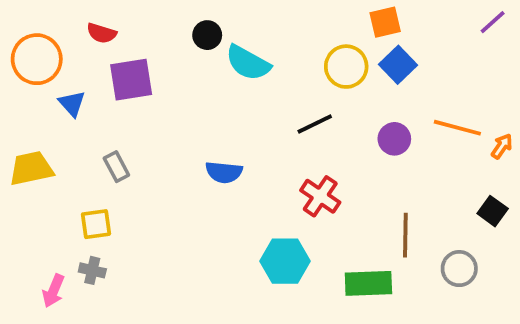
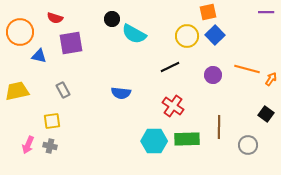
purple line: (493, 22) -> (266, 12), turned 42
blue triangle: (72, 104) -> (39, 56), turned -35
green rectangle: (368, 283) -> (187, 139), moved
pink arrow: (53, 291) -> (28, 145), moved

